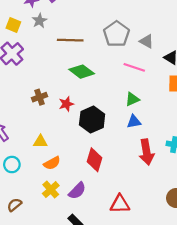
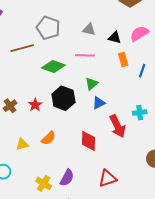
gray pentagon: (116, 34) -> (48, 28), moved
green diamond: (82, 72) -> (53, 66), moved
black hexagon: (92, 119) -> (63, 98), moved
red diamond: (95, 160) -> (88, 141), moved
orange semicircle: (52, 163) -> (49, 138), moved

